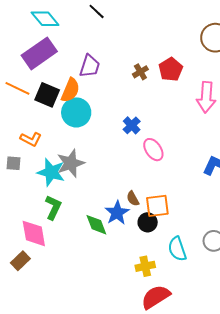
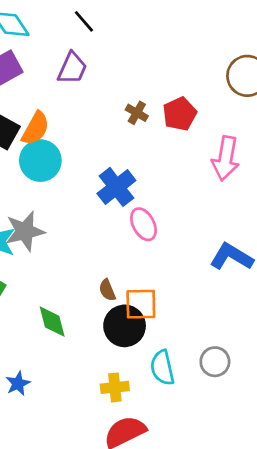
purple trapezoid: (90, 66) -> (72, 68), moved
brown cross: (140, 72) -> (137, 113), turned -35
blue cross: (132, 125) -> (116, 187), size x1.5
blue star: (117, 213) -> (18, 384), moved, size x0.7
black circle: (148, 222) -> (125, 326), size x1.5

